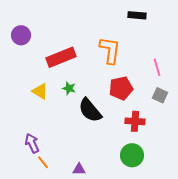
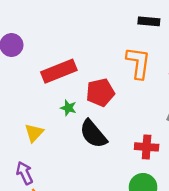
orange L-shape: (110, 50) -> (138, 63), moved
red pentagon: (121, 88) -> (100, 92), moved
yellow triangle: (40, 91) -> (34, 133), moved, turned 42

